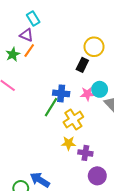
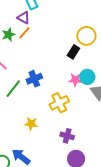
blue cross: (61, 93) -> (34, 79), moved, turned -35
green line: (51, 107) -> (13, 89), moved
yellow star: (69, 143) -> (31, 124), moved

